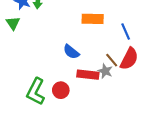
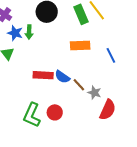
red semicircle: (129, 59) -> (108, 110), moved
brown line: (112, 60) -> (79, 85), moved
red rectangle: (88, 75) -> (43, 75), moved

